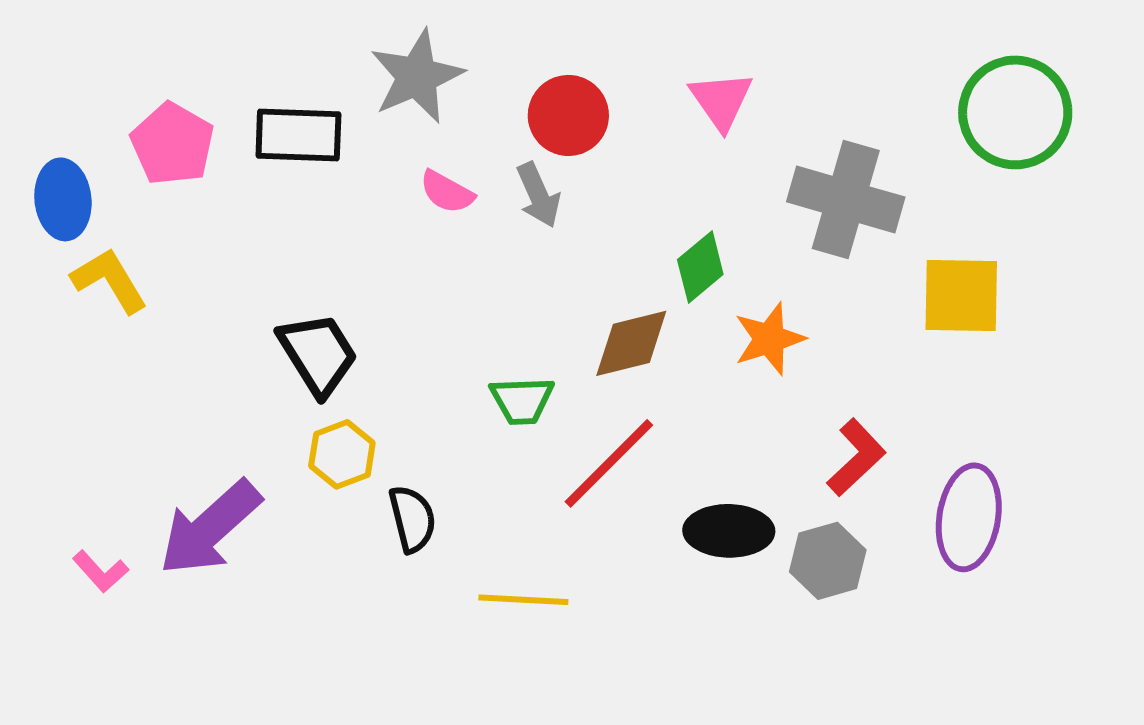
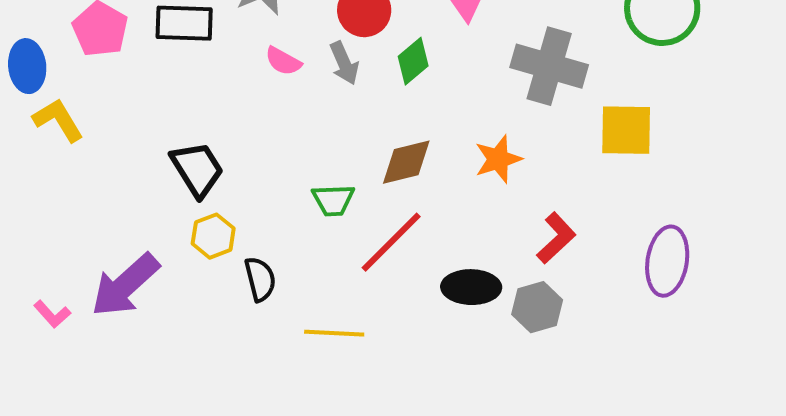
green diamond: (700, 267) -> (413, 61), moved
purple ellipse: (969, 517) -> (667, 261), moved

